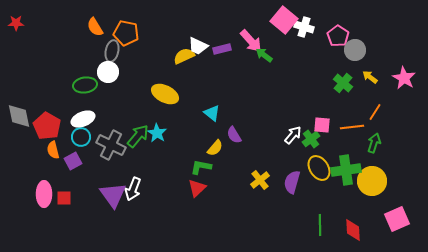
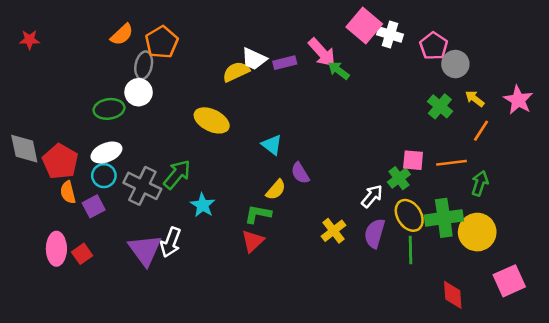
red star: (16, 23) -> (29, 40), moved
orange semicircle: (95, 27) -> (122, 35), turned -102
orange pentagon: (126, 33) -> (162, 42), turned 30
orange line: (375, 112) -> (481, 131), moved
cyan star: (157, 133) -> (203, 205), moved
white arrow: (293, 135) -> (372, 196), moved
red square: (64, 198) -> (82, 254), turned -35
green line: (320, 225) -> (410, 250), moved

